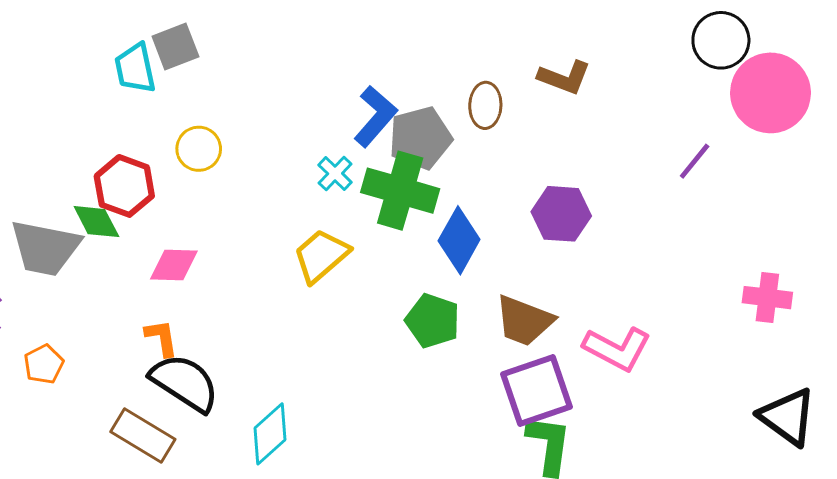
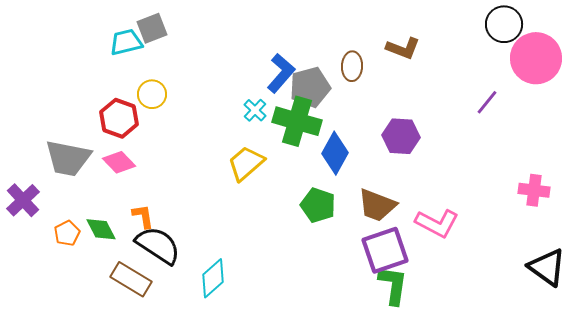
cyan trapezoid: (135, 68) -> (126, 42), turned 88
yellow circle: (199, 149) -> (152, 94), moved
green diamond: (96, 222) -> (101, 229), moved
pink diamond: (174, 265) -> (119, 162), moved, turned 44

